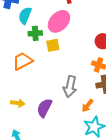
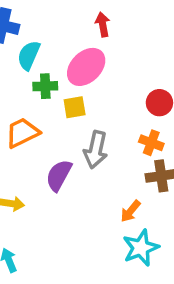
gray arrow: (70, 87) -> (96, 150), moved
purple semicircle: (44, 108) -> (59, 175), moved

